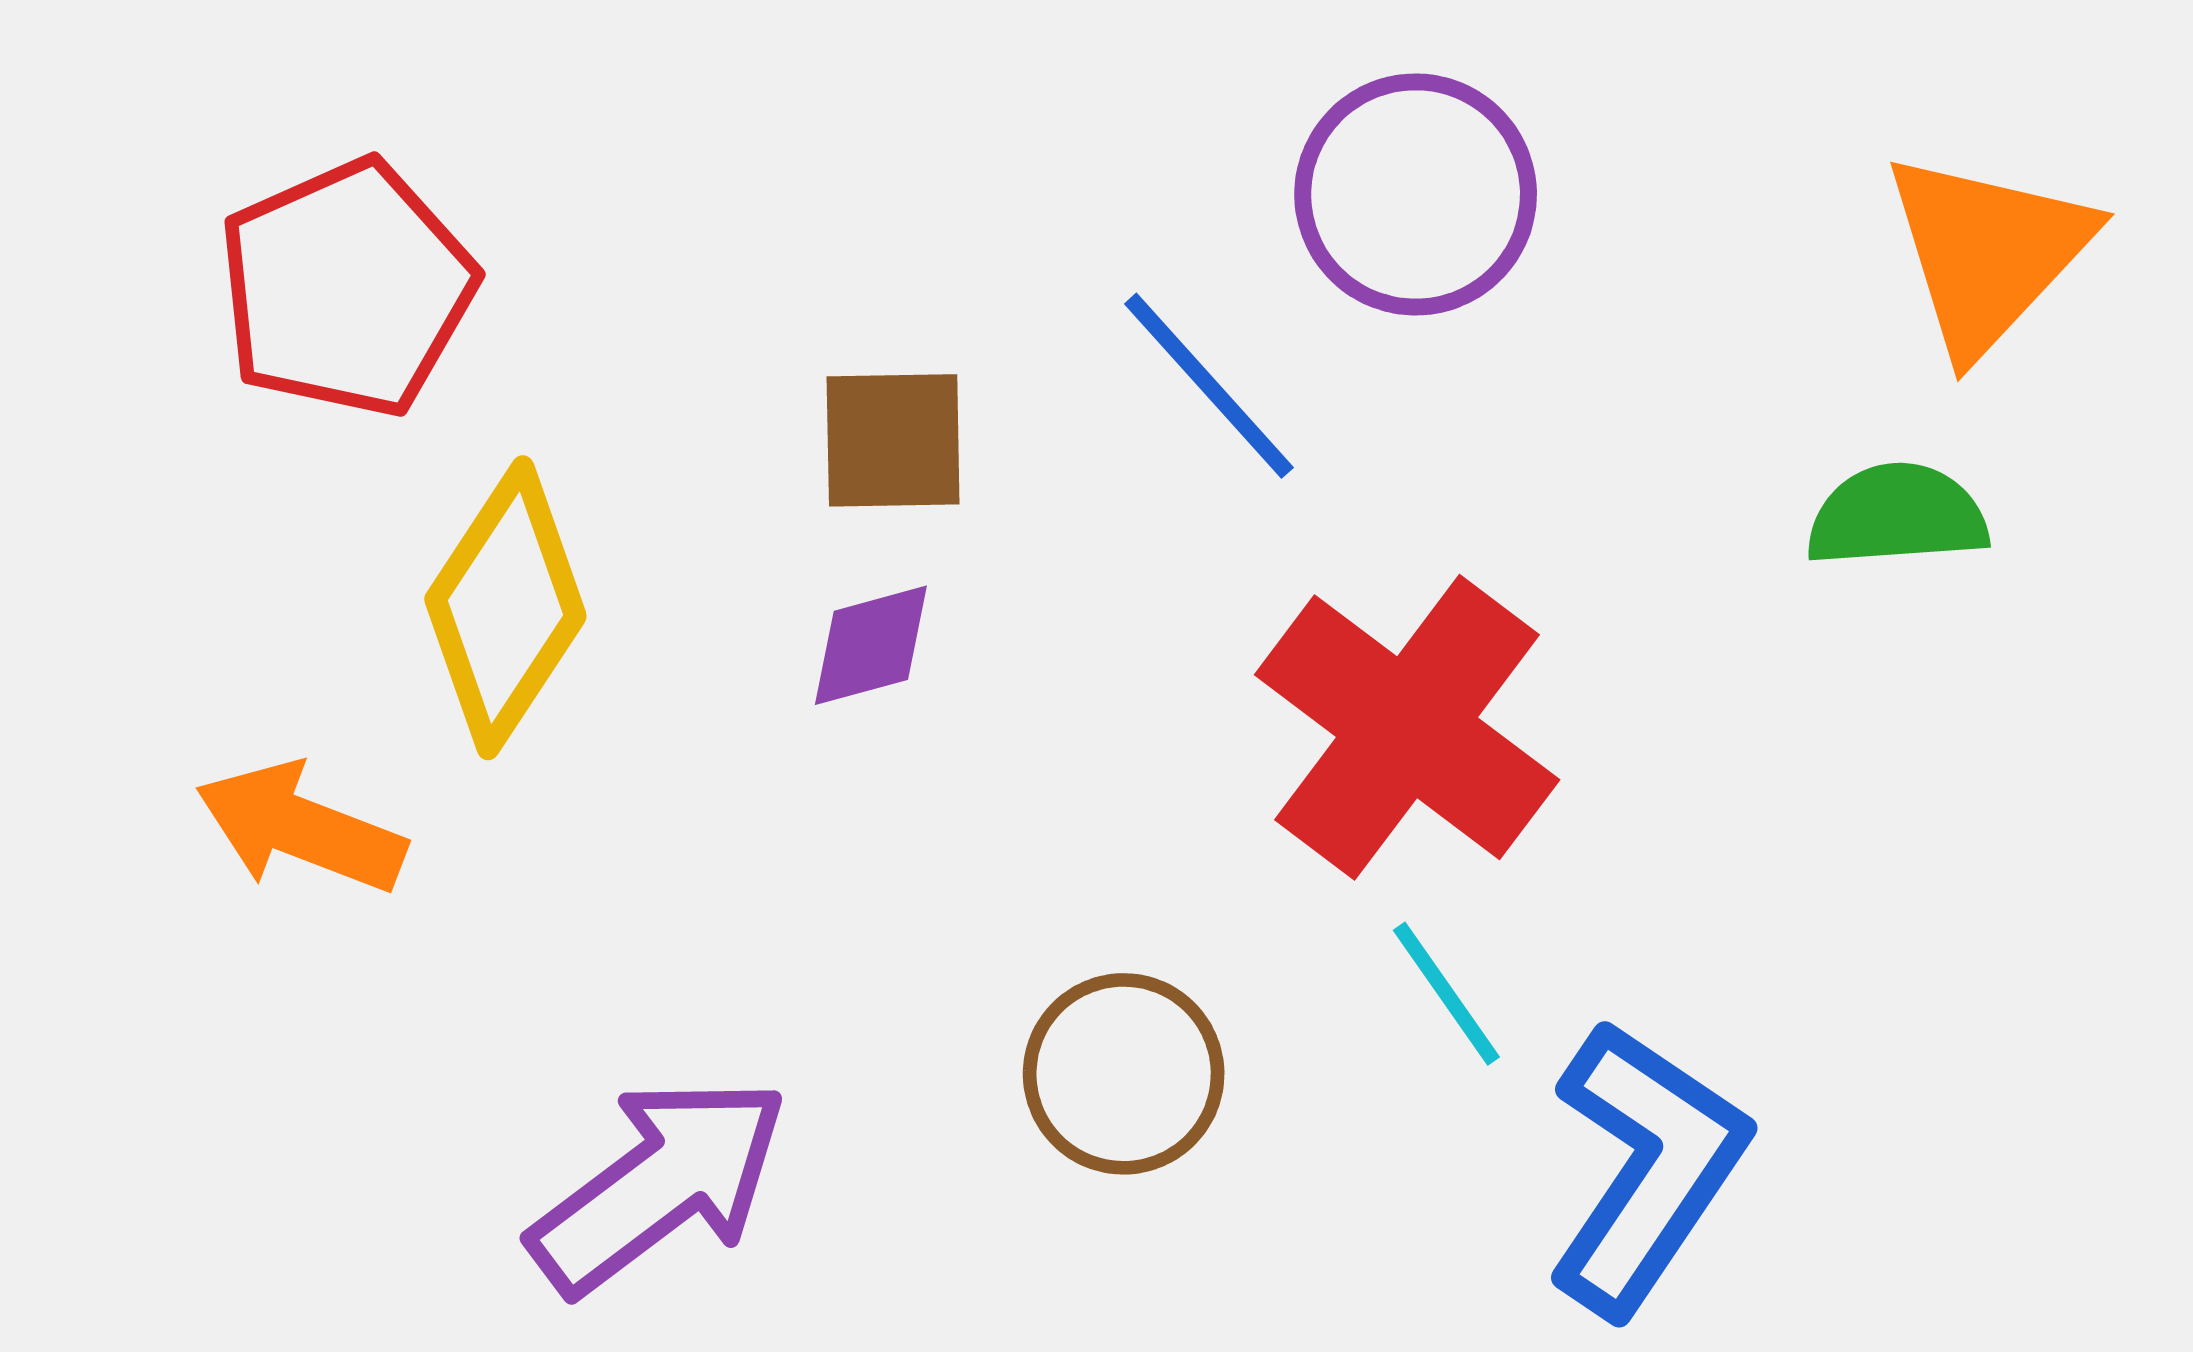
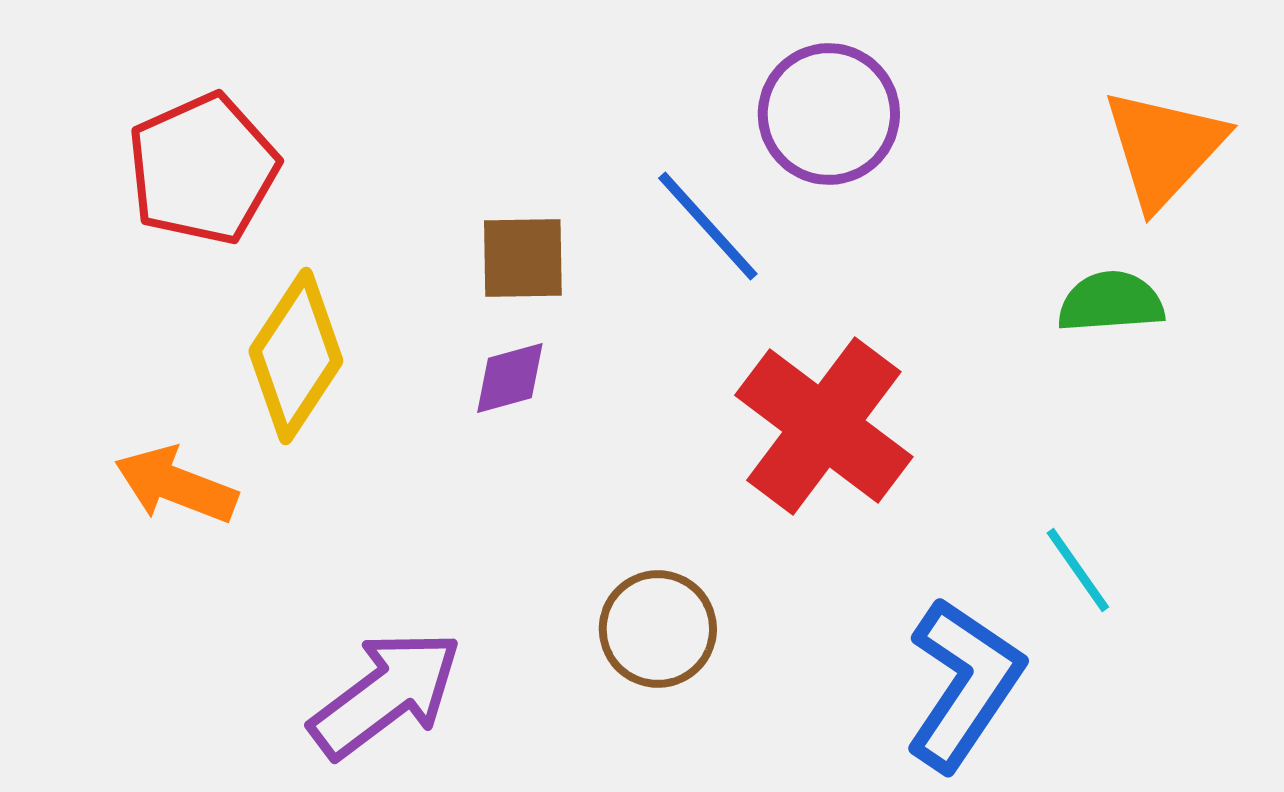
cyan line: (1446, 994) -> (1078, 570), moved

